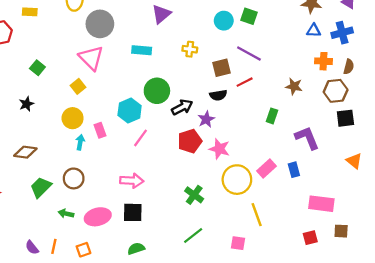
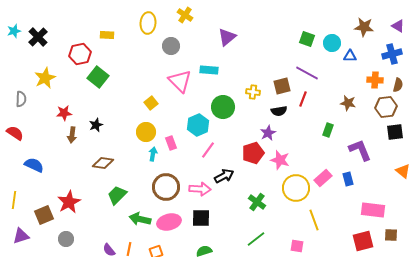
cyan circle: (224, 21) -> (332, 43), moved
gray circle: (100, 24) -> (171, 46), size x0.7
blue triangle: (314, 31) -> (350, 56), moved
yellow cross: (190, 49) -> (253, 92), moved
pink triangle: (91, 58) -> (180, 81), moved
green square: (37, 68) -> (98, 77), moved, size x1.5
red line: (245, 82) -> (303, 99), turned -42
black star: (27, 104) -> (96, 125), moved
black arrow: (182, 107) -> (224, 176), moved
brown circle: (74, 178) -> (166, 187), moved, size x1.4
green arrow: (66, 214) -> (140, 219), size x1.5
red square: (310, 238) -> (363, 241), size x1.5

